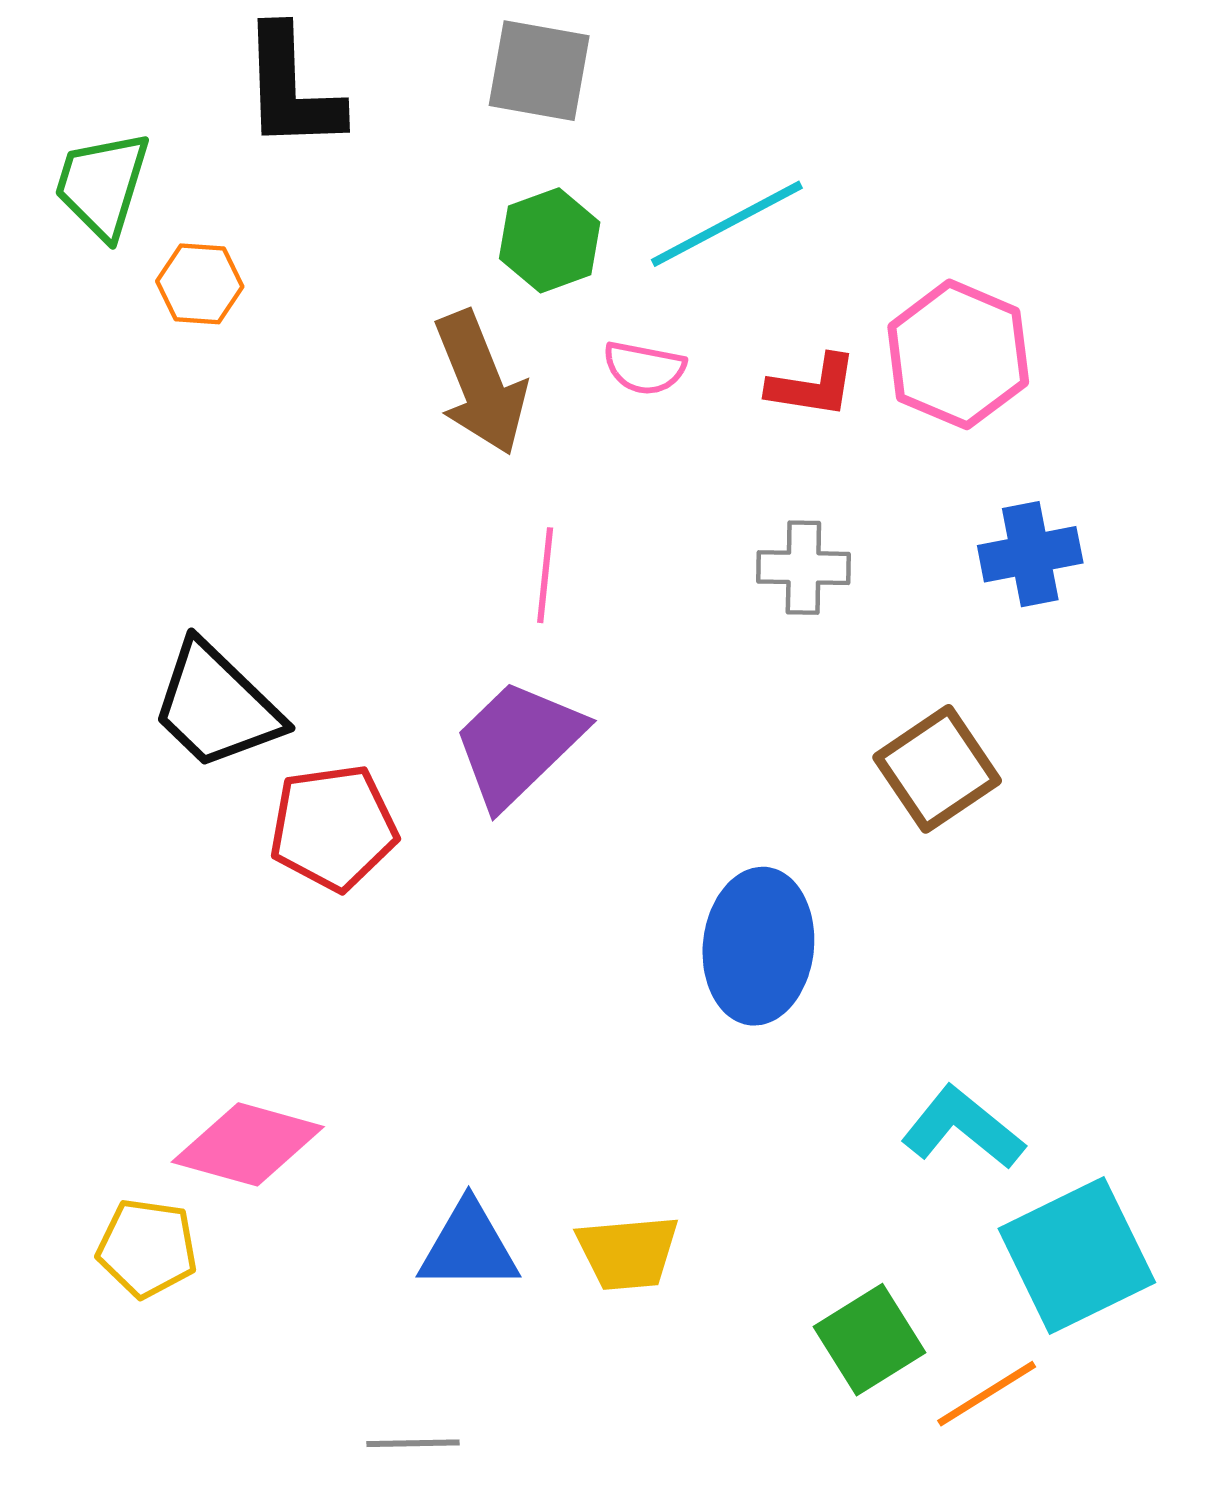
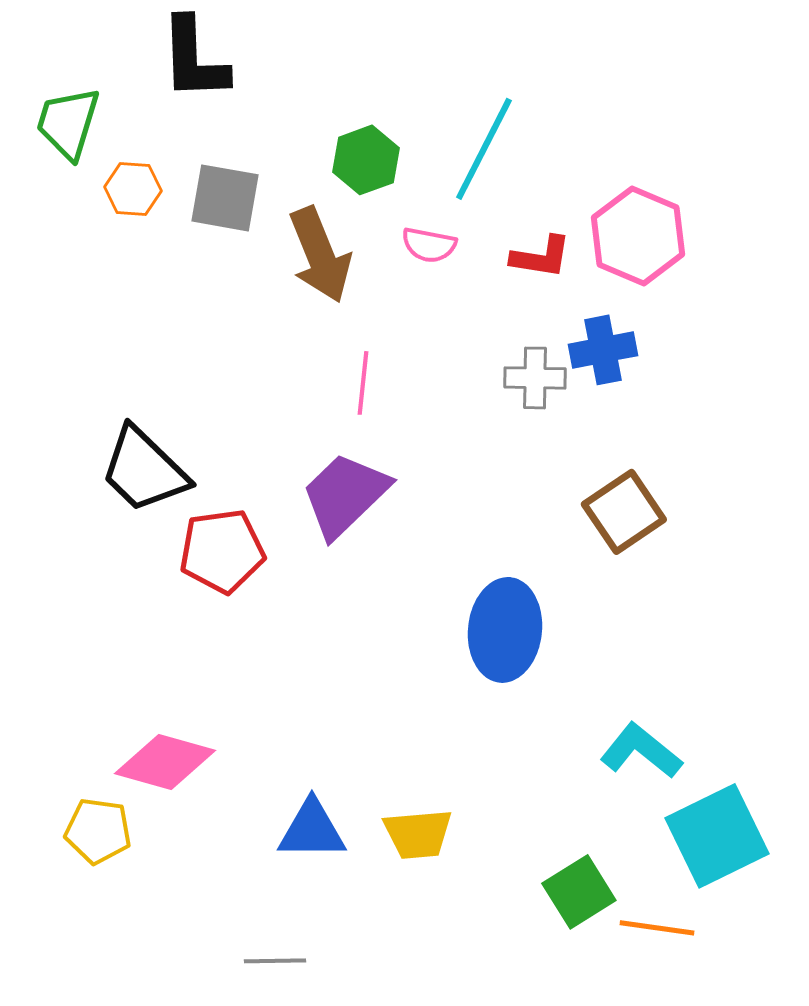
gray square: (539, 71) -> (225, 198), moved
cyan line: (727, 224) -> (484, 149), turned -35
blue cross: (1030, 554) -> (603, 350), moved
orange line: (987, 1394) -> (657, 928), turned 40

